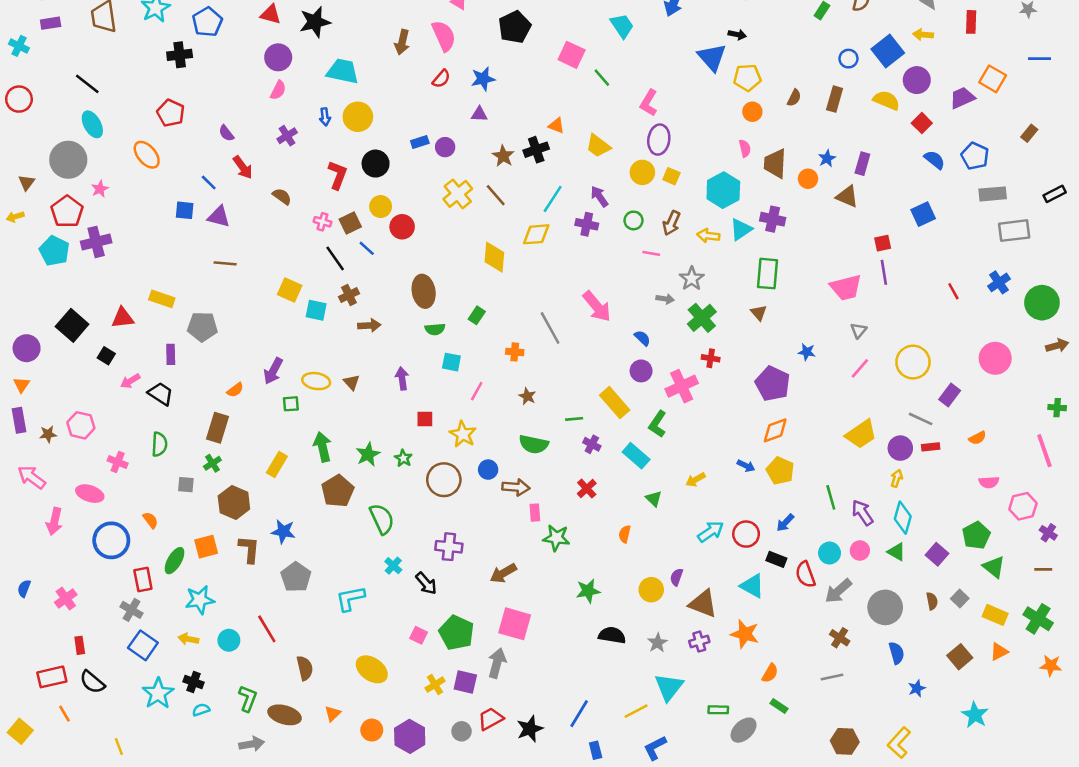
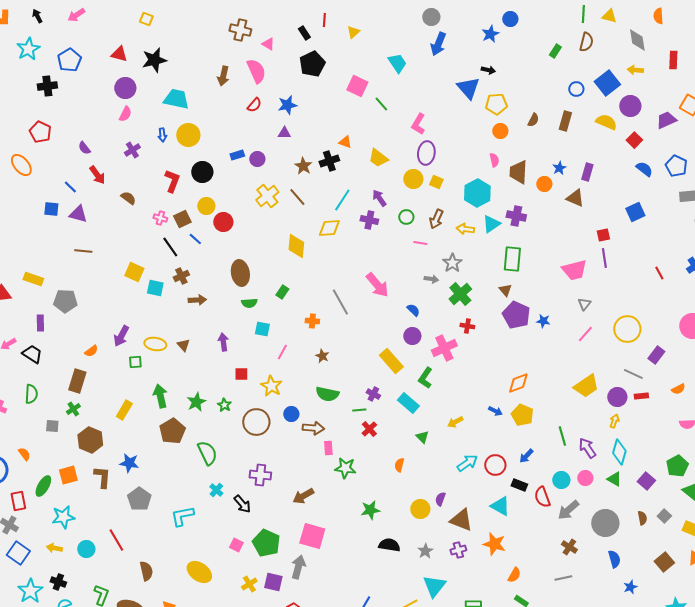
purple pentagon: (773, 384) -> (516, 315), moved
green line: (574, 419) -> (359, 410), moved

